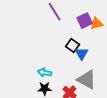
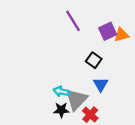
blue triangle: (82, 54) -> (101, 84), moved
gray triangle: (87, 80) -> (76, 100), moved, turned 45

